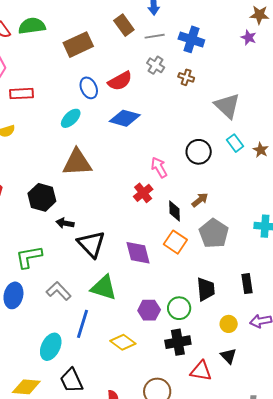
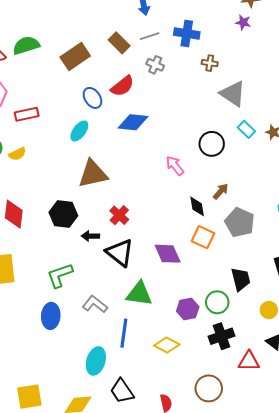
brown rectangle: (124, 25) -> (119, 43), moved
brown cross: (186, 77) -> (210, 63), moved
red cross: (143, 193) -> (119, 215), moved

